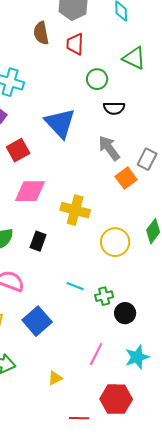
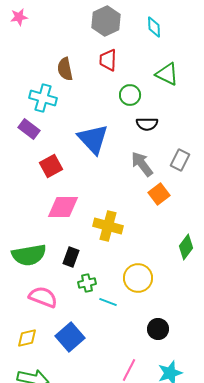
brown semicircle: (41, 33) -> (65, 69), moved
gray rectangle: (147, 159) -> (180, 160), moved
yellow circle: (115, 242) -> (138, 278), moved
green cross: (104, 296) -> (87, 283), moved

